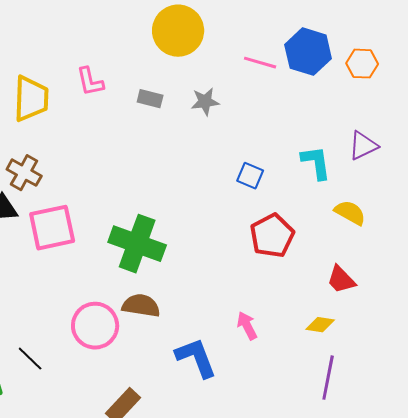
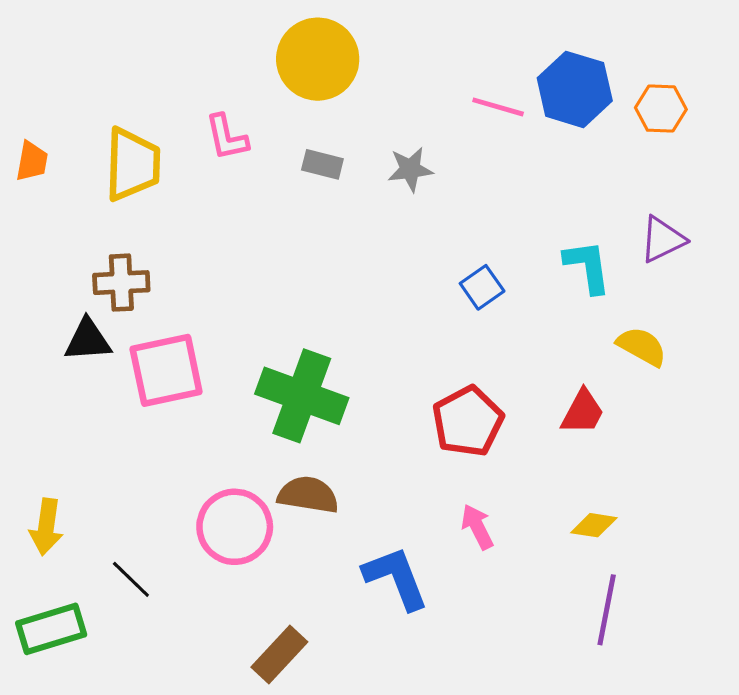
yellow circle: (178, 31) -> (318, 59), moved
brown cross: (24, 173) -> (121, 283), turned -32
blue square: (250, 176) -> (482, 287), turned 32
red pentagon: (272, 236) -> (468, 421), moved
red trapezoid: (341, 280) -> (583, 412), moved, turned -108

